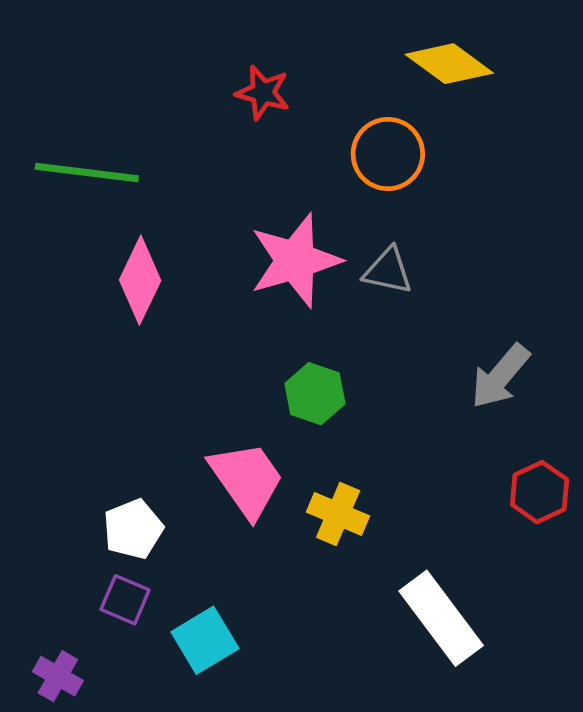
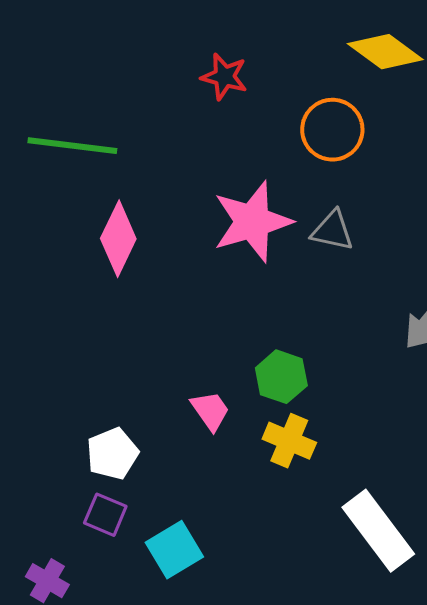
green hexagon: (315, 394) -> (281, 377), moved
pink trapezoid: (247, 479) -> (210, 411), size x0.6

